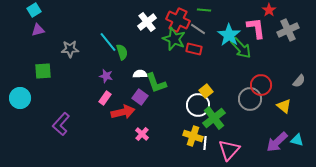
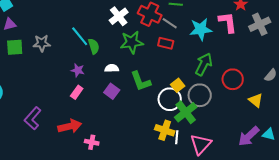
cyan star: (229, 35) -> (201, 29), turned 30
green star: (174, 39) -> (132, 42), moved, turned -30
green arrow: (241, 48) -> (204, 64), moved, turned -110
green square: (43, 71) -> (15, 47), moved
green L-shape: (156, 83) -> (141, 81), moved
gray circle: (250, 99) -> (200, 95), moved
red arrow: (123, 112) -> (70, 126), moved
pink cross: (142, 134) -> (92, 142), moved, turned -32

